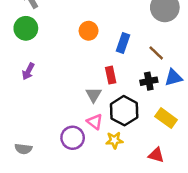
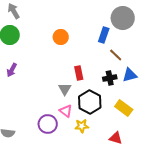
blue rectangle: (123, 43) -> (104, 35), moved

